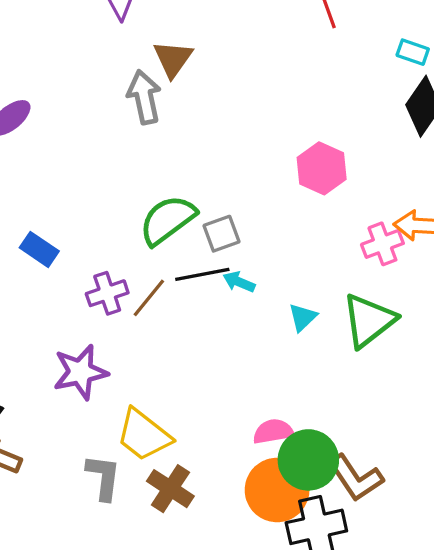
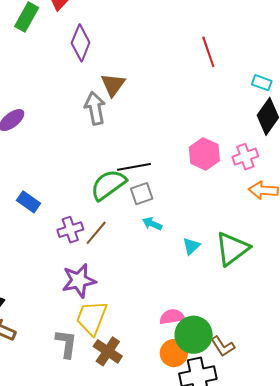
pink cross: (382, 244) -> (245, 157), moved
black line: (202, 274) -> (134, 167), moved
purple star: (80, 372) -> (79, 281), moved
yellow trapezoid: (144, 435) -> (92, 318), turned 72
brown L-shape: (356, 478) -> (223, 346), size x0.7
orange circle: (277, 490) -> (174, 353), size x0.7

